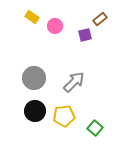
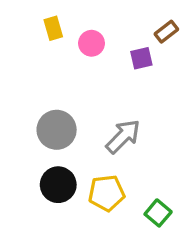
yellow rectangle: (32, 17) -> (53, 28), turned 40

